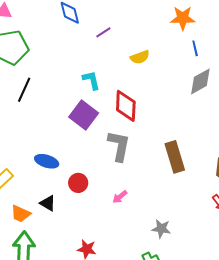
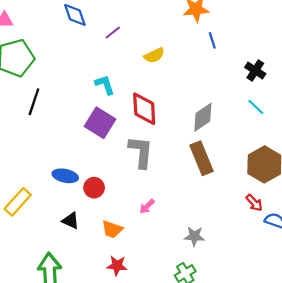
gray diamond: (200, 81) -> (203, 117), moved
red circle: (78, 183) -> (94, 188), moved
orange trapezoid: (21, 214) -> (112, 229), moved

